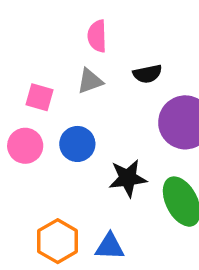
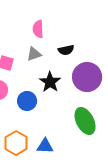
blue circle: (77, 144) -> (27, 101), moved
black star: (128, 178) -> (50, 82), moved, turned -30

